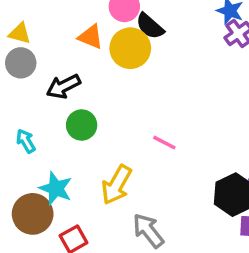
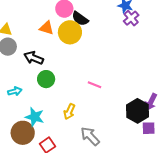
black arrow: (63, 86) -> (34, 58), turned 54
cyan arrow: (26, 141) -> (15, 91), turned 112
yellow arrow: (117, 185) -> (69, 112), size x0.7

